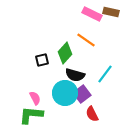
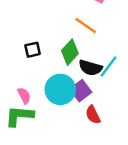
green diamond: (65, 53) -> (70, 52), moved
black semicircle: (75, 75) -> (90, 68), moved

